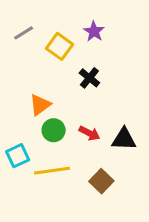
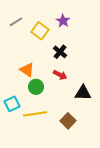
orange triangle: (40, 105) -> (27, 70), turned -49
red arrow: (89, 133) -> (60, 75), moved

